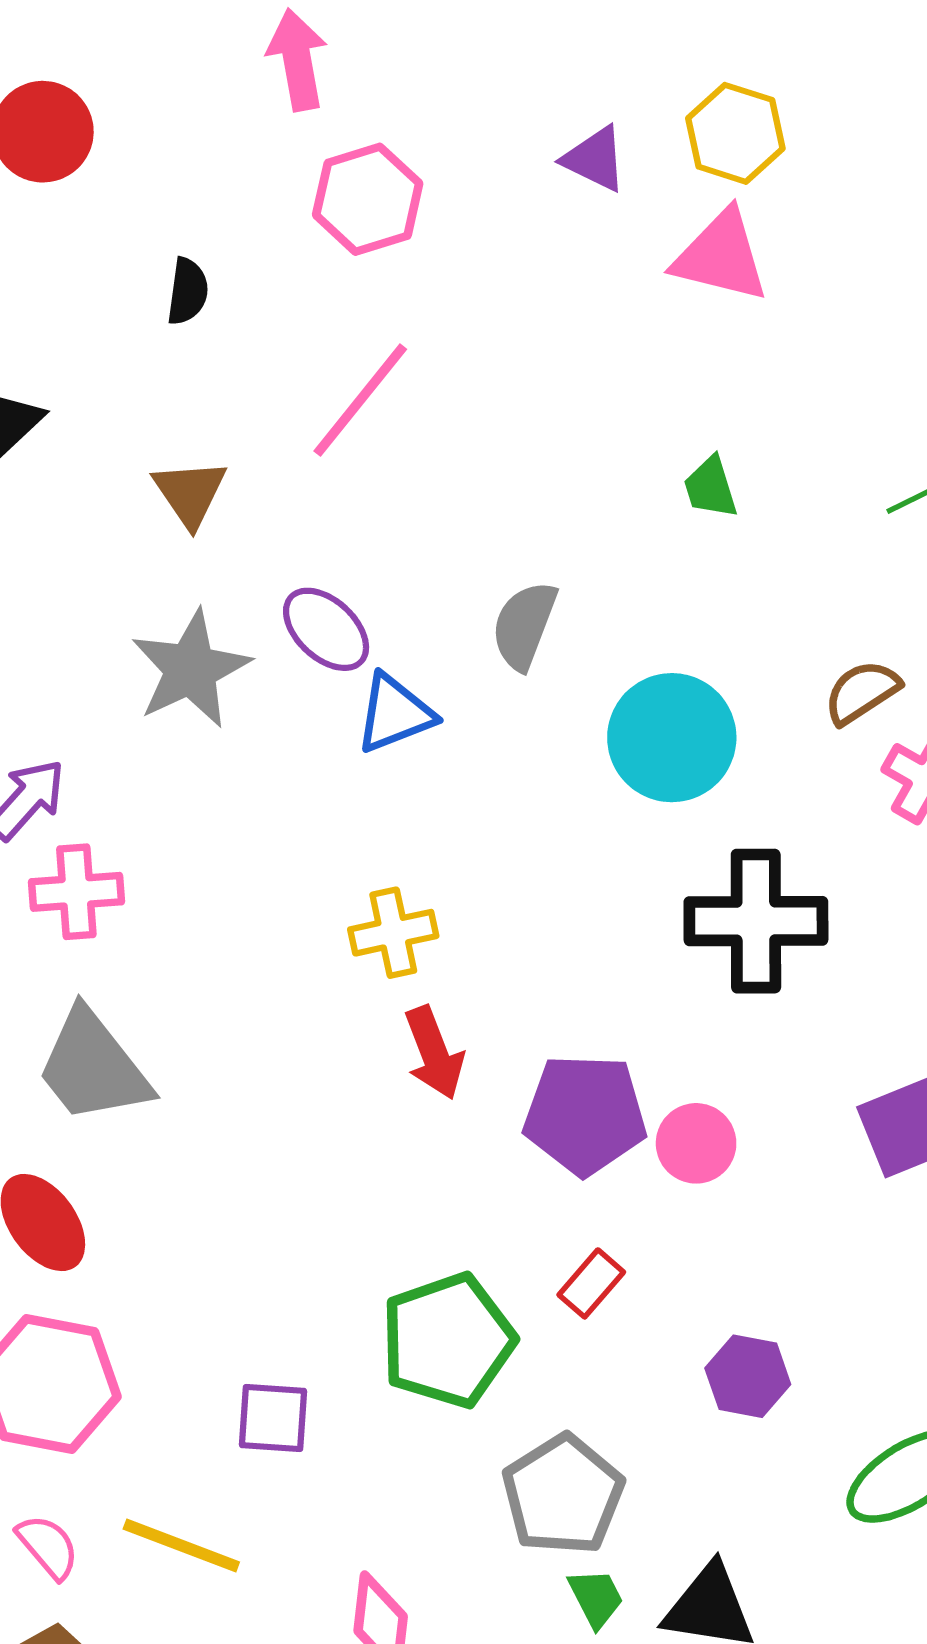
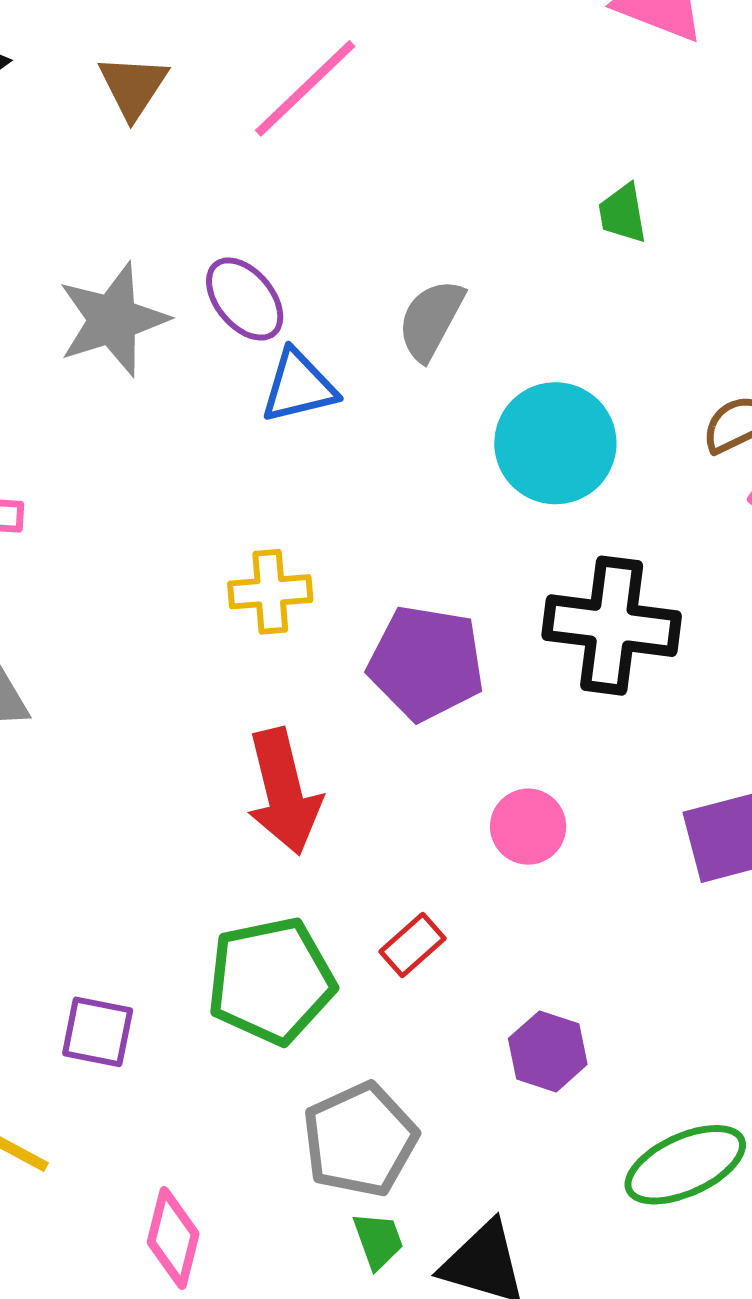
brown triangle: (190, 493) -> (133, 86), moved
red arrow: (434, 1053) -> (284, 792), moved, size x1.4
purple pentagon: (585, 1114) -> (426, 663), moved

